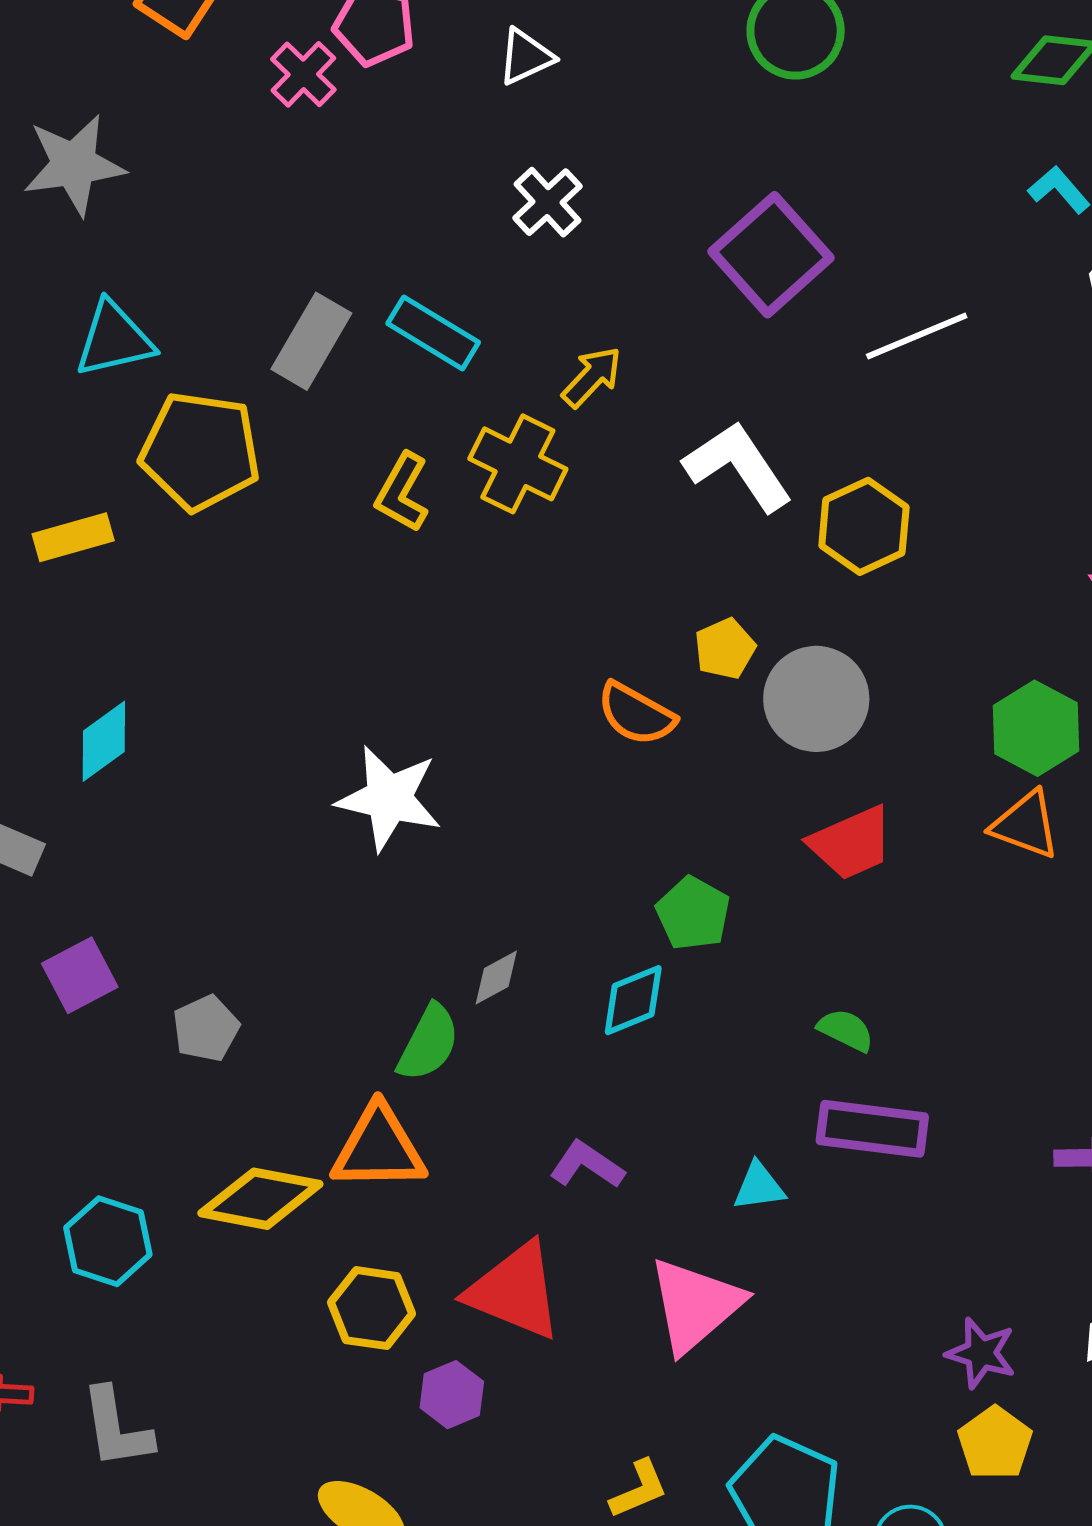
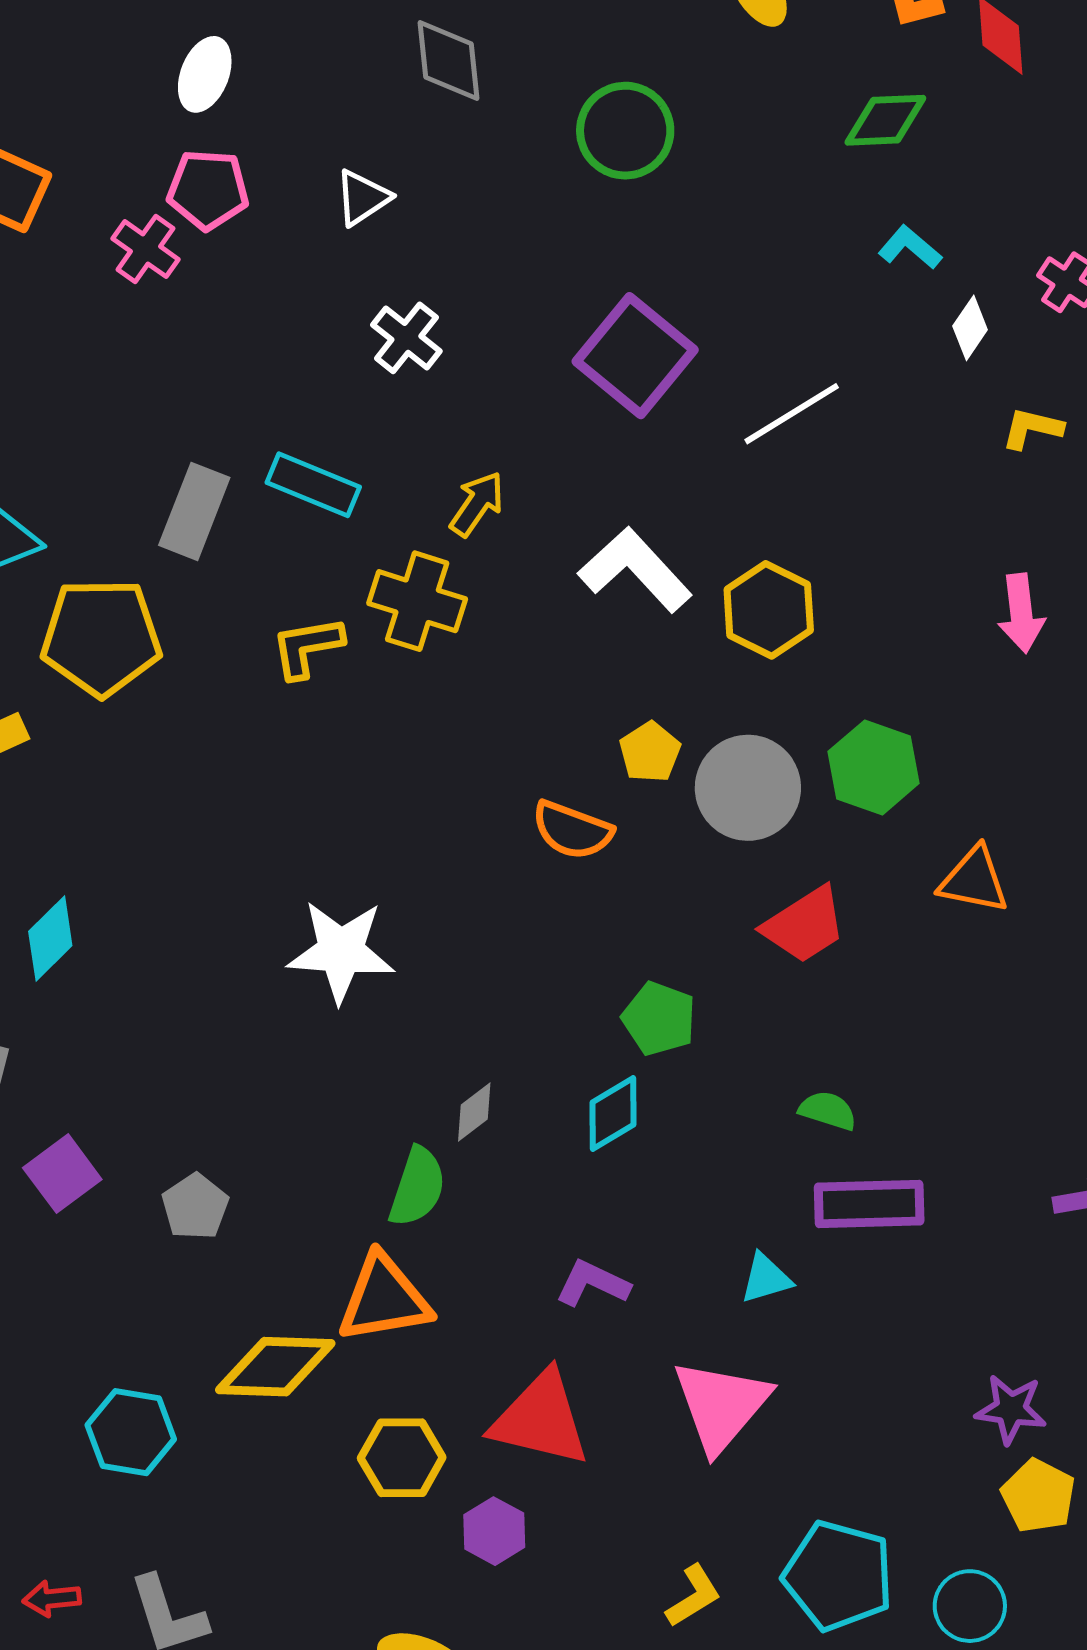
yellow L-shape: (402, 492) -> (307, 647), turned 60
green hexagon: (1036, 728) -> (874, 767), moved

